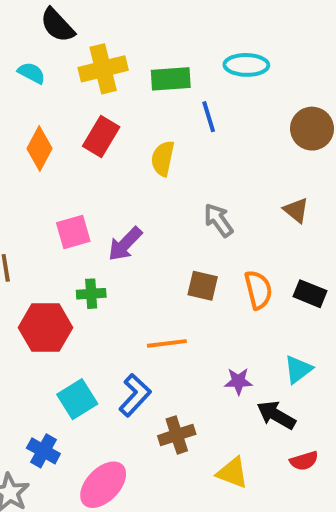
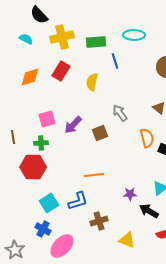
orange diamond: (39, 148) -> (30, 77), turned 45
brown square: (203, 286) -> (100, 133), moved, turned -35
orange semicircle: (258, 290) -> (147, 138), moved
green cross: (91, 294) -> (41, 143), moved
blue L-shape: (135, 395) -> (78, 201), turned 30
blue cross: (43, 451) -> (43, 229), moved

